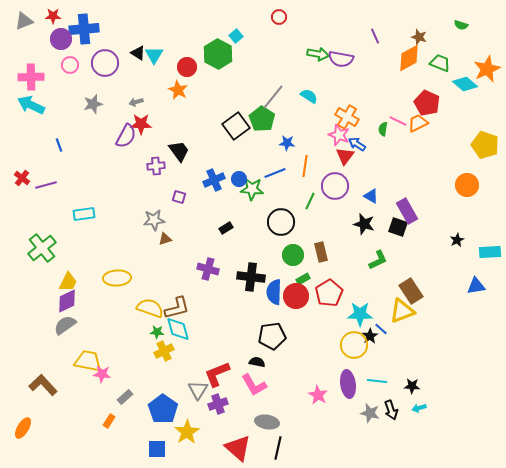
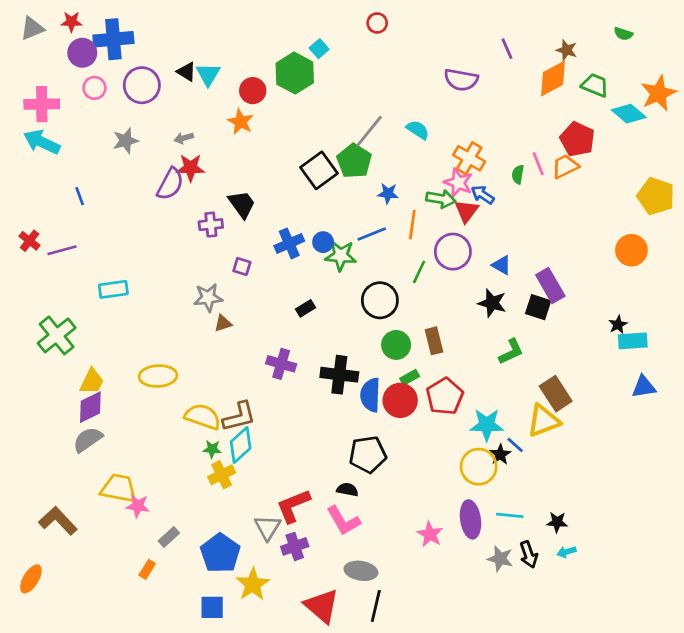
green arrow: (318, 54) -> (441, 199), moved
pink line: (398, 121) -> (538, 164), turned 42
cyan rectangle: (490, 252) -> (633, 341), moved
cyan diamond: (178, 329) -> (241, 445), turned 64

